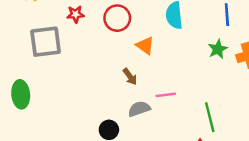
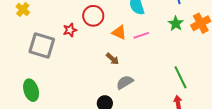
red star: (75, 14) -> (70, 30), moved
gray square: (46, 42) -> (42, 46), turned 36
pink line: (166, 95) -> (141, 35), moved

